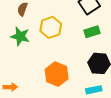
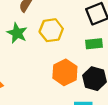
orange hexagon: (57, 74) -> (65, 72), moved

